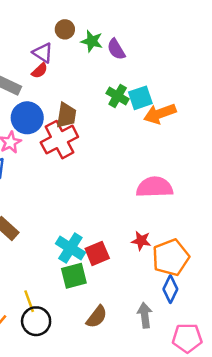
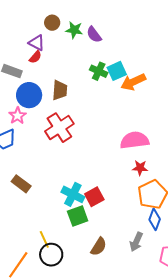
red cross: (59, 140) -> (59, 128), moved
red star: (141, 241) -> (140, 168), moved
gray arrow: (145, 315) -> (136, 242), turned -144

